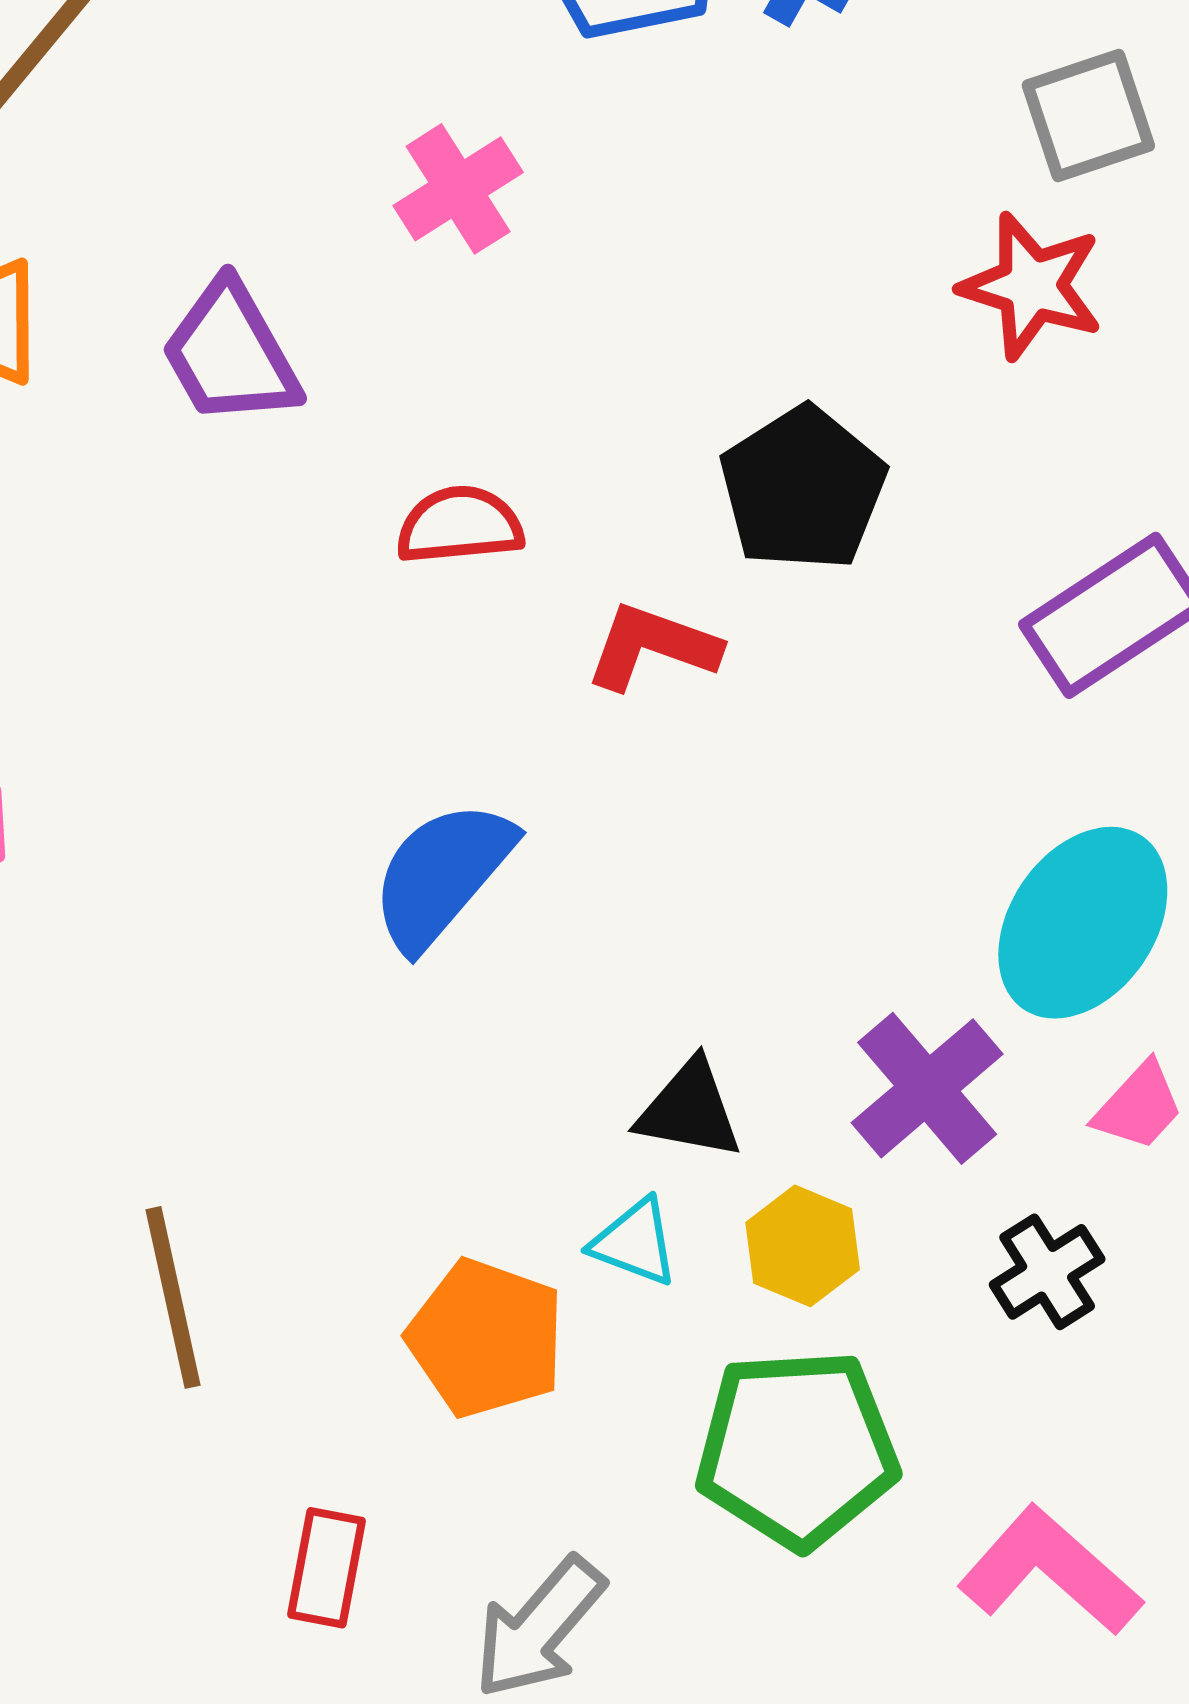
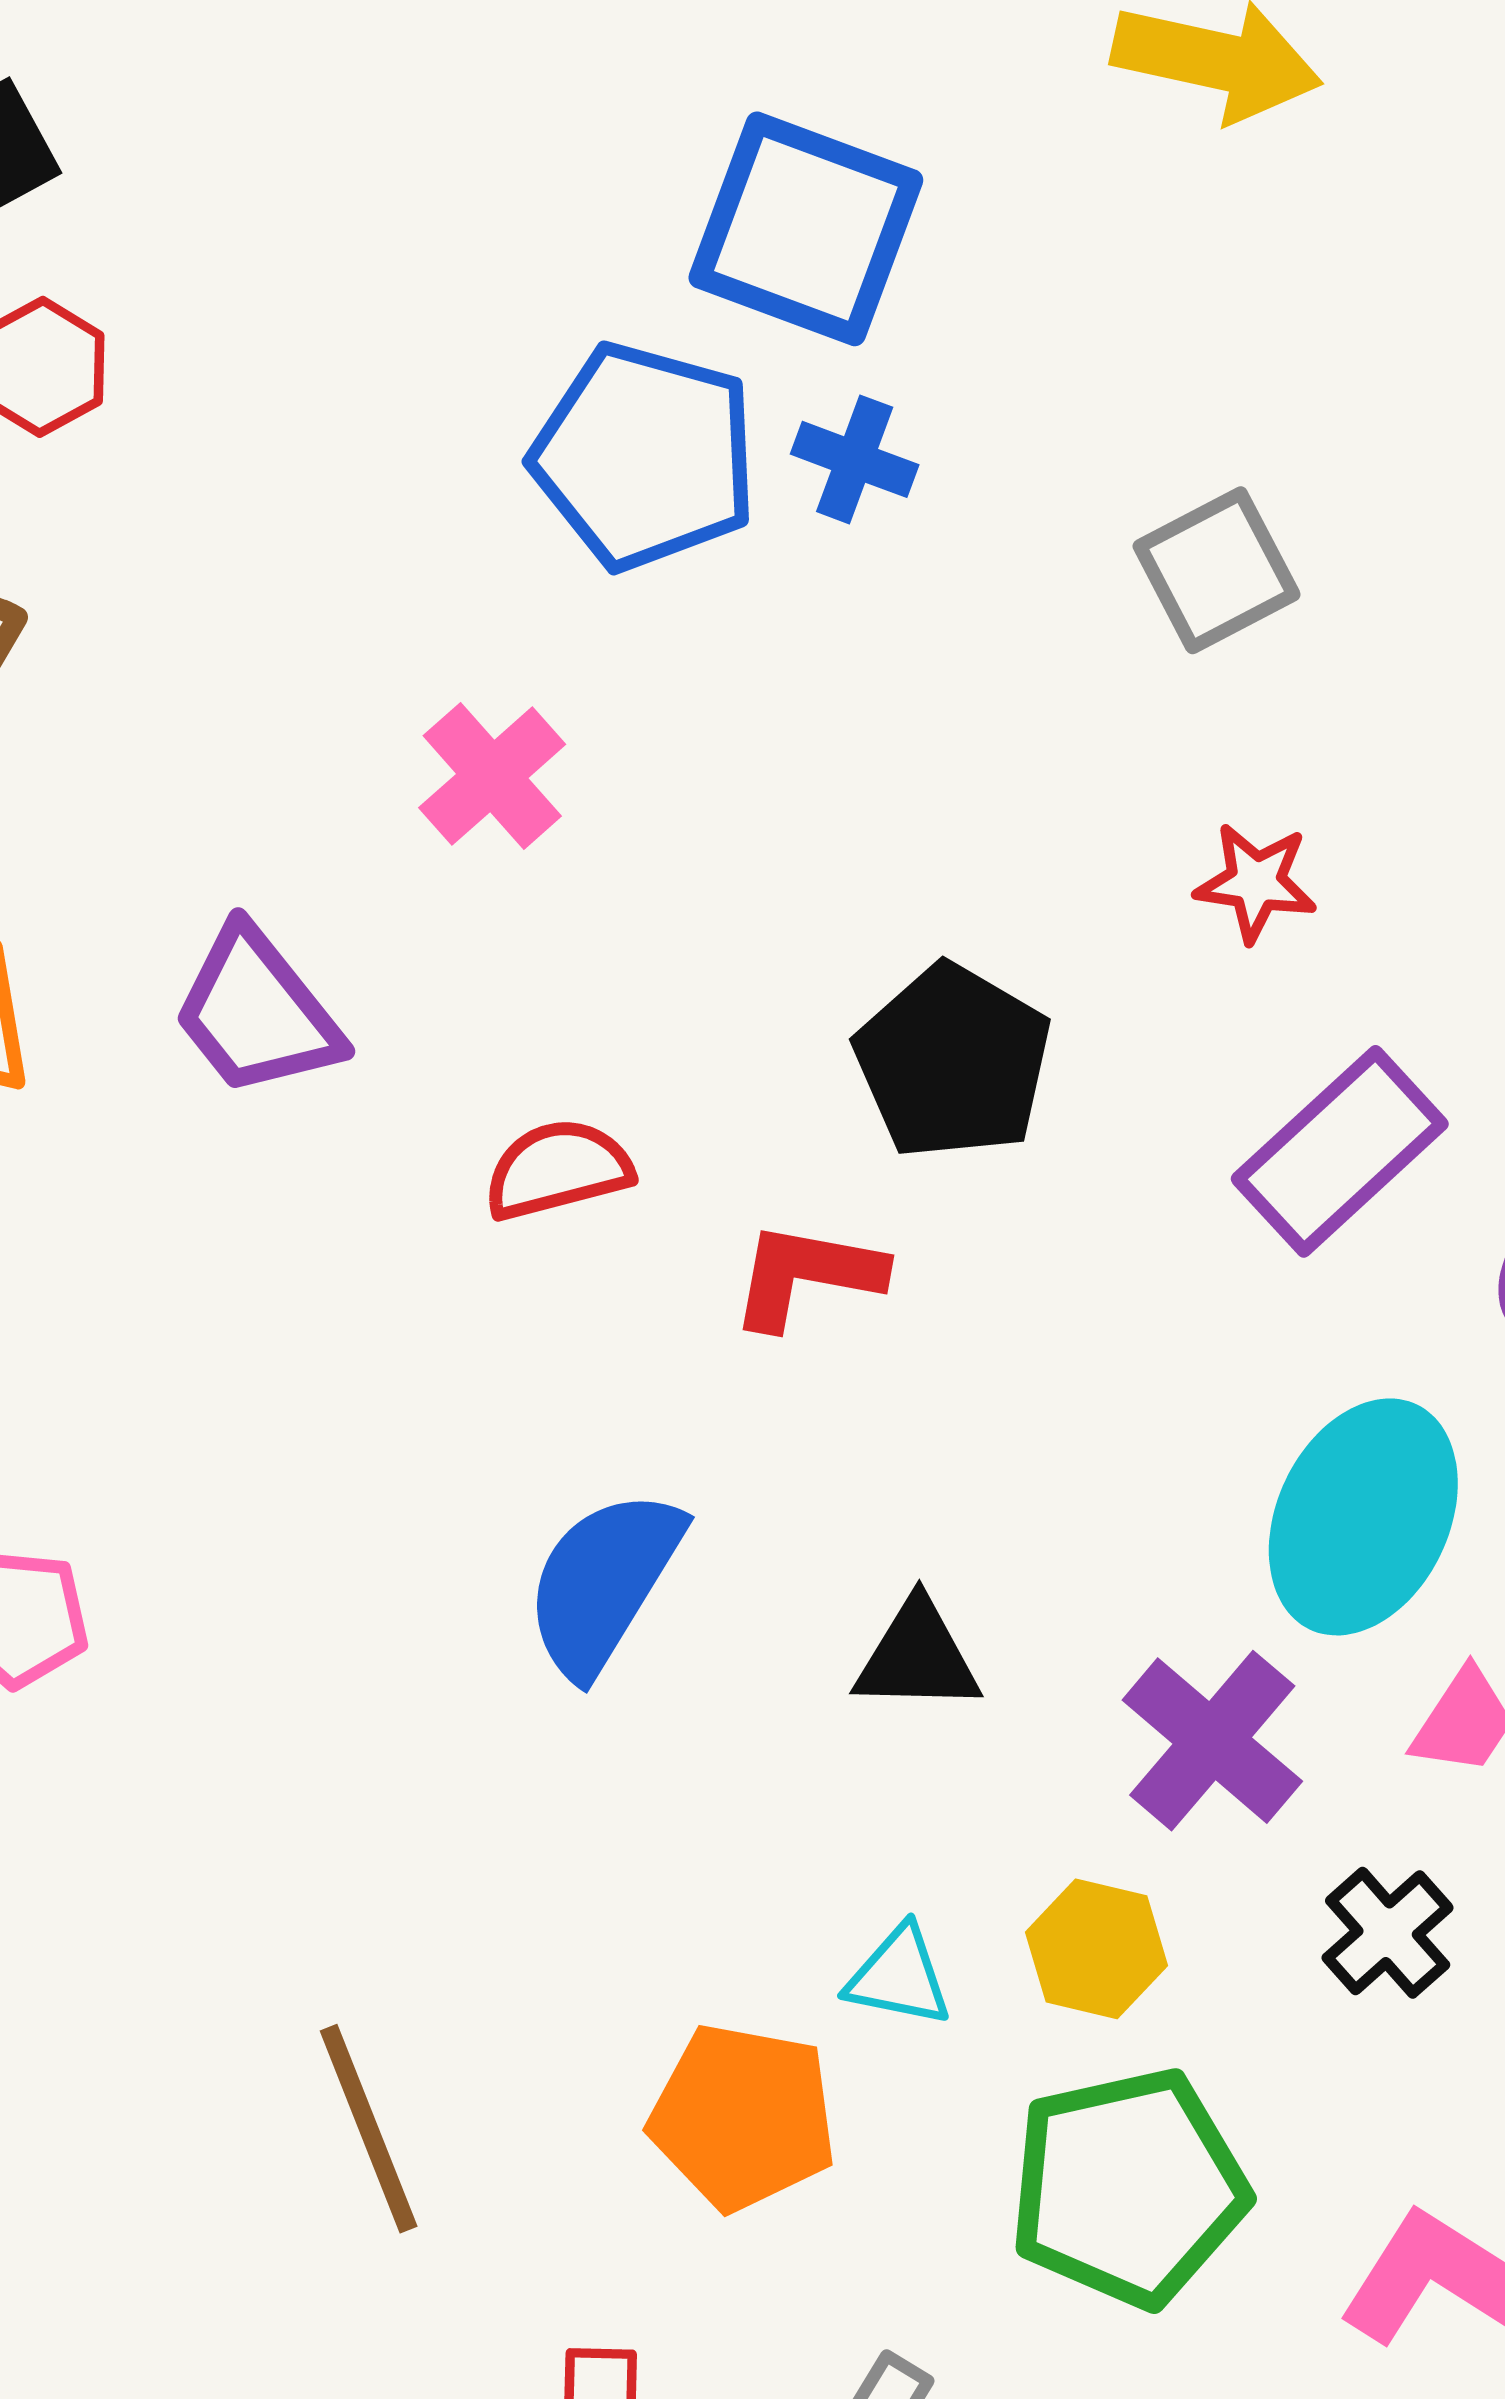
red star: (1032, 286) -> (1256, 882), moved, size x0.7
black triangle: (689, 1110) -> (917, 1657), moved

